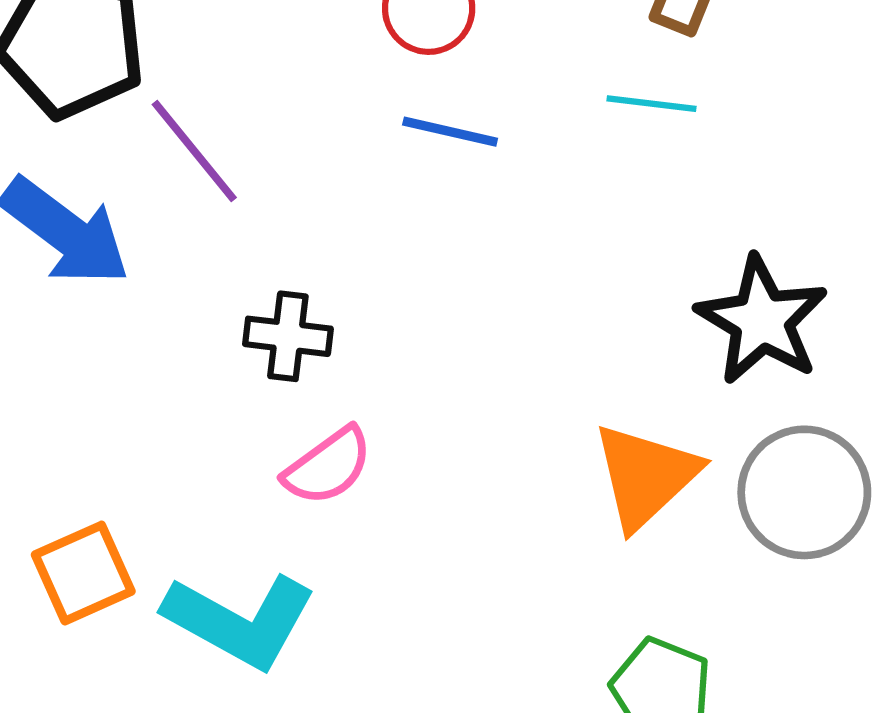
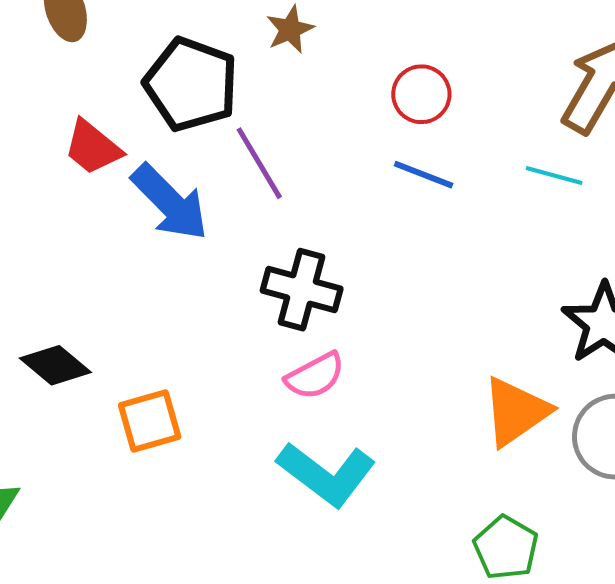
black cross: (288, 336) -> (302, 290), size x1.4
cyan L-shape: (240, 621) -> (326, 474), moved

